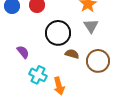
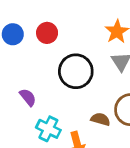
brown semicircle: (72, 54) -> (100, 119), moved

